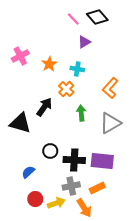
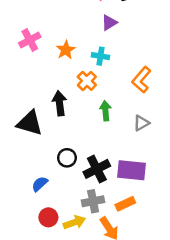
black arrow: (44, 107) -> (60, 103), turned -42
gray triangle: (110, 123) -> (141, 123), size x0.6
black cross: (74, 160) -> (97, 169), turned -30

